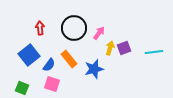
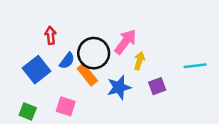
black circle: (74, 28) -> (94, 53), moved
pink arrow: (99, 33) -> (125, 42), size x1.5
purple square: (124, 48) -> (157, 86), moved
blue semicircle: (49, 65) -> (67, 61), moved

